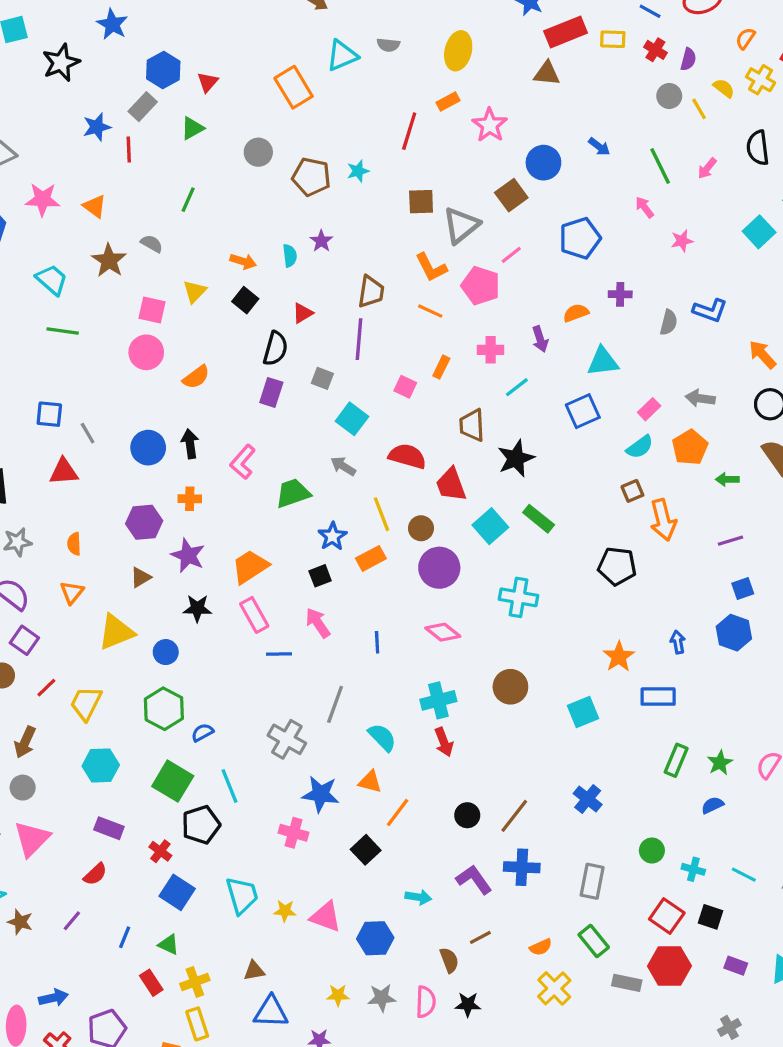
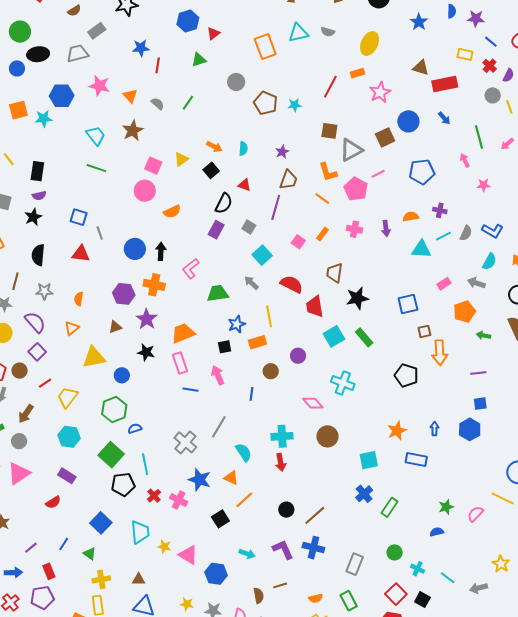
red rectangle: (566, 32) -> (445, 84), moved
gray rectangle: (143, 107) -> (97, 31), moved
purple star: (321, 241) -> (282, 152), moved
gray semicircle: (152, 244) -> (158, 104), moved
red triangle: (303, 313) -> (244, 185), turned 40
cyan line: (517, 387) -> (443, 236), moved
blue square: (583, 411) -> (408, 304), moved
cyan semicircle: (640, 447) -> (489, 262), moved, turned -36
orange cross: (190, 499) -> (154, 285), size x1.5
brown circle: (421, 528) -> (271, 371), moved
purple circle: (439, 568) -> (298, 356), size x0.6
pink diamond: (443, 632) -> (313, 403), moved
green rectangle: (676, 760) -> (390, 507), moved
blue cross: (588, 799) -> (364, 494), moved
red cross: (160, 851) -> (154, 496), moved
purple line: (72, 921) -> (31, 548), moved
red rectangle: (151, 983) -> (49, 571), moved

